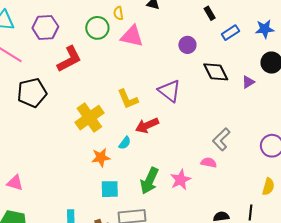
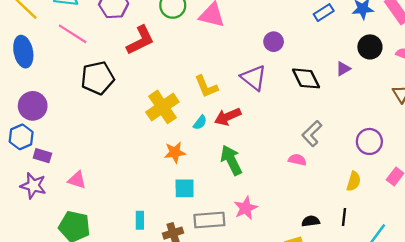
purple circle: (187, 45) -> (274, 42), moved
black diamond: (216, 72) -> (306, 78), moved
cyan semicircle: (125, 143) -> (200, 122), moved
pink star: (181, 180) -> (246, 208), moved
green arrow: (149, 181) -> (231, 160), moved, turned 128
yellow semicircle: (268, 187) -> (354, 181), moved

